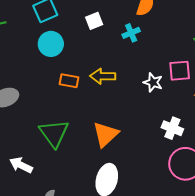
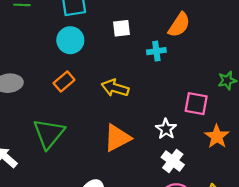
orange rectangle: (69, 81) -> (64, 81), moved, turned -66
white star: (153, 82) -> (166, 129), moved
orange triangle: (106, 134) -> (117, 138), moved

